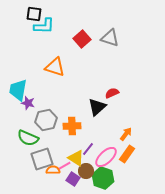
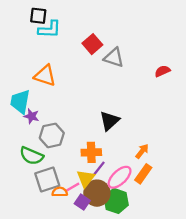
gray triangle: (110, 38) -> (114, 58), moved
orange triangle: (55, 67) -> (45, 76), moved
red semicircle: (112, 93) -> (162, 71), moved
orange cross: (72, 126) -> (91, 152), moved
yellow triangle: (76, 158) -> (86, 178), turned 36
brown circle: (86, 171) -> (97, 193), size x1.5

